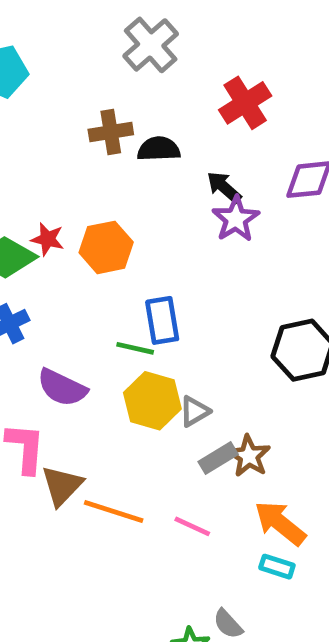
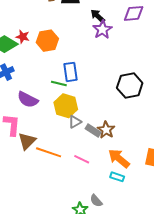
gray triangle: (195, 411) -> (75, 122), moved
gray rectangle: (218, 458) -> (93, 131), turned 63

